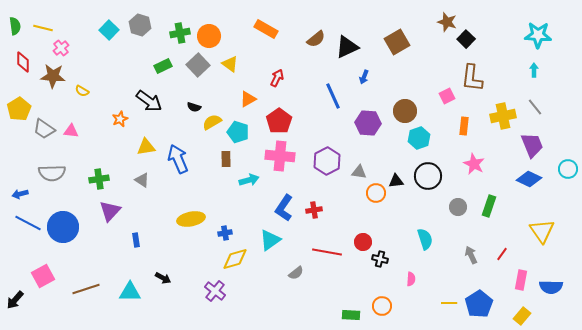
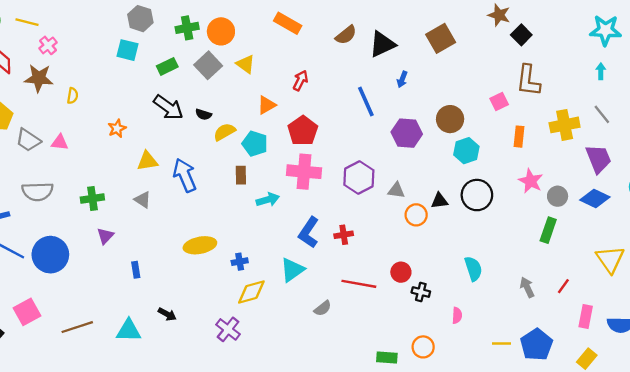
cyan square: (109, 30) -> (127, 50), moved, turned -30
yellow semicircle: (82, 91) -> (73, 96), turned -112
black arrow: (149, 101) -> (168, 107), moved
gray circle: (458, 207) -> (558, 196), moved
purple triangle: (110, 211) -> (105, 236), size x0.7

